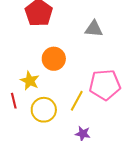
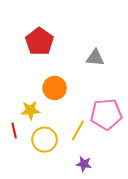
yellow star: (30, 81) -> (30, 110), turned -30

